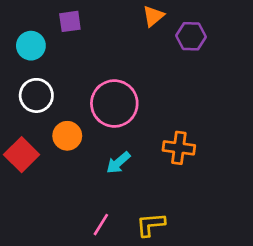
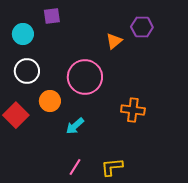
orange triangle: (153, 16) -> (114, 41), moved
cyan arrow: (118, 163) -> (75, 126), moved

